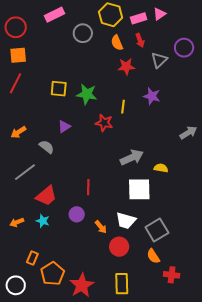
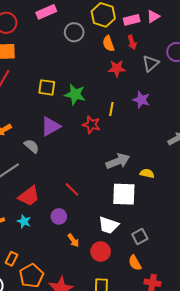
purple triangle: (64, 127) -> (51, 126), size x1.5
red line: (88, 187) -> (72, 189), turned -49
orange arrow: (101, 227) -> (73, 240), moved
gray square: (157, 230) -> (140, 236), size x0.7

